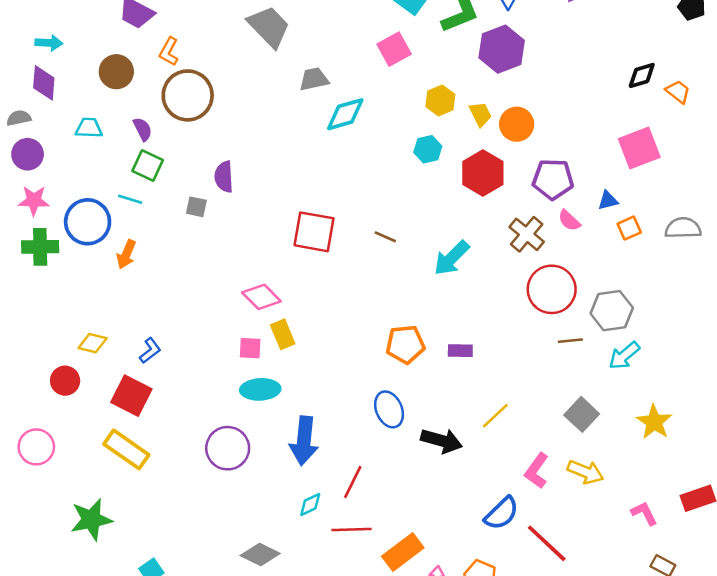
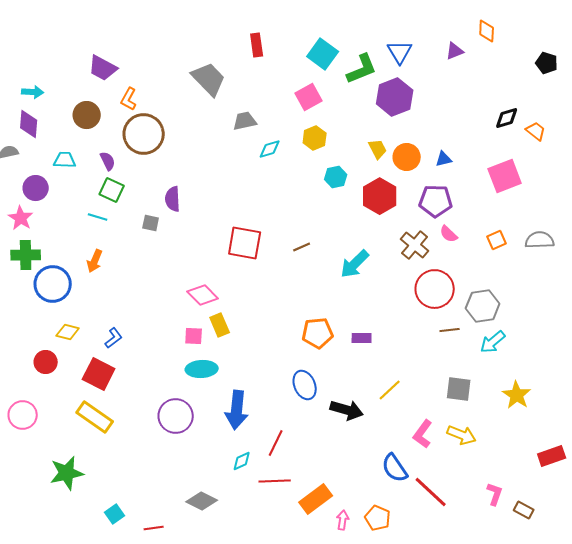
yellow hexagon: (440, 100) -> (315, 138), moved
cyan diamond: (345, 114) -> (270, 149), size x0.7
purple circle: (28, 154) -> (36, 188), moved
pink star: (34, 201) -> (21, 218), turned 30
blue triangle: (608, 201) -> (444, 159), moved
blue circle: (88, 222) -> (53, 284), moved
brown line: (385, 237) -> (302, 247), turned -48
gray square: (582, 414) -> (459, 389), turned -36
blue semicircle: (502, 513) -> (395, 468), turned 100
pink L-shape: (644, 513) -> (495, 494), moved, turned 45

